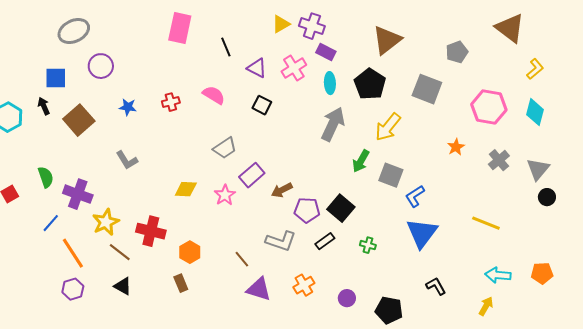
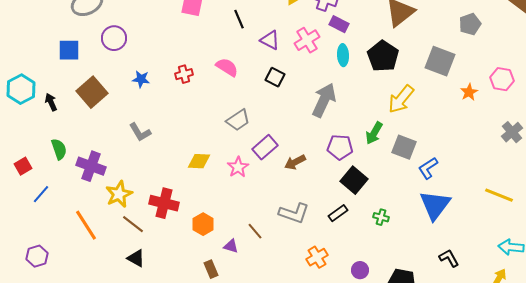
black arrow: (44, 106) -> (51, 102), moved
pink hexagon: (489, 107) -> (502, 79), size x0.7
gray arrow: (333, 124) -> (324, 100), moved
orange star: (456, 147) -> (469, 92), moved
purple pentagon: (307, 210) -> (340, 147), moved
blue line: (51, 223) -> (41, 194), moved
brown rectangle: (181, 283) -> (211, 269), moved
purple hexagon: (73, 289) -> (37, 256), moved
purple triangle: (259, 289) -> (231, 246), moved, size x0.6

